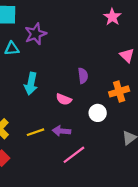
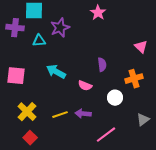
pink star: (112, 17) -> (98, 13), moved
cyan arrow: (31, 84) -> (56, 72), turned 108
pink line: (74, 155) -> (106, 135), moved

